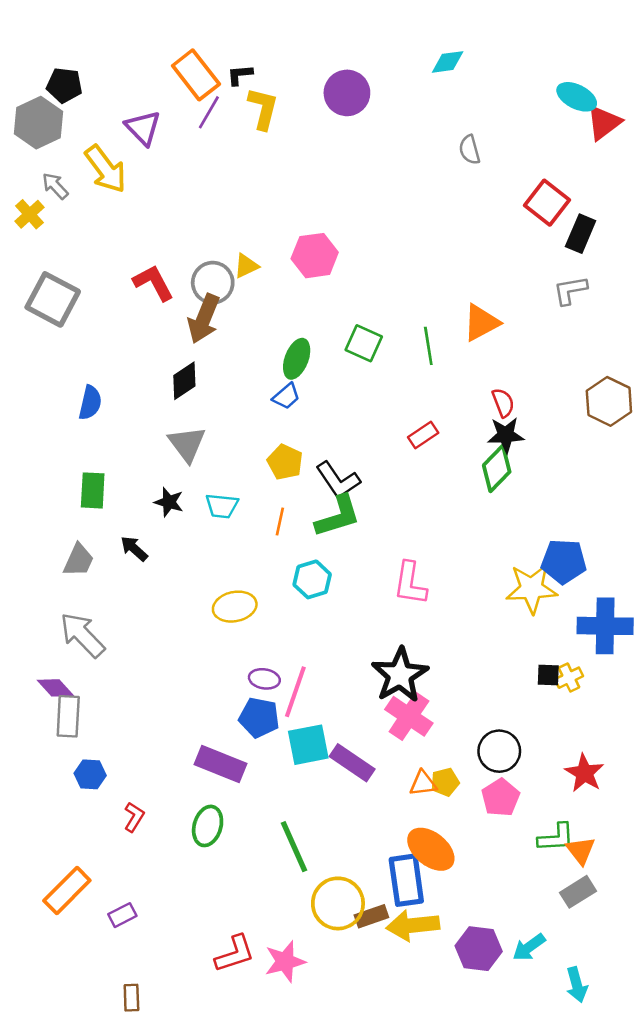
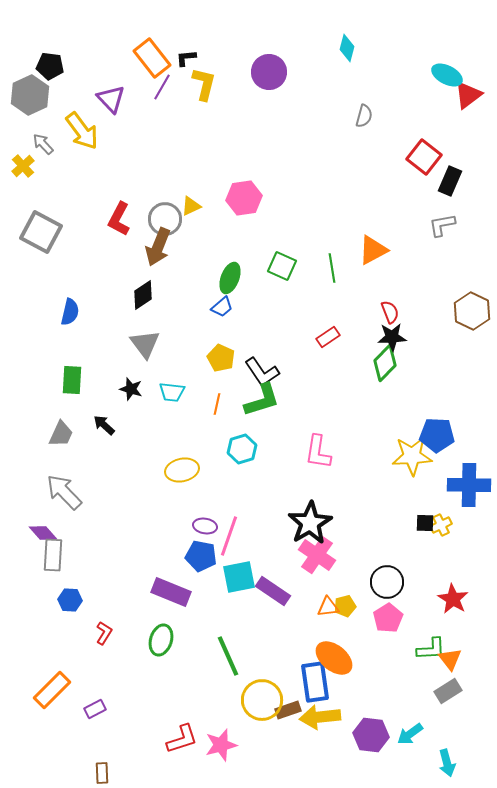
cyan diamond: (448, 62) -> (347, 48), turned -68
gray semicircle: (470, 150) -> (364, 116), turned -150
red L-shape: (153, 283) -> (119, 219), turned -124

